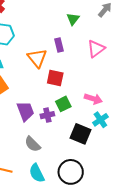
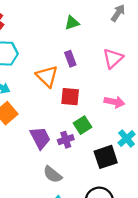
green triangle: (73, 19) -> (72, 23), moved, turned 40
pink arrow: (93, 99) -> (114, 102), moved
black square: (80, 134) -> (106, 157), turned -35

